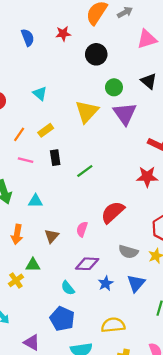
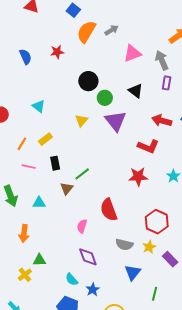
black circle: (96, 54) -> (88, 81), moved
yellow triangle: (87, 112) -> (81, 121), size x0.6
red semicircle: (113, 212) -> (109, 210), turned -65
brown triangle: (52, 236) -> (67, 188), moved
purple diamond: (87, 264) -> (88, 257), turned 70
blue star: (106, 283) -> (93, 290), moved

